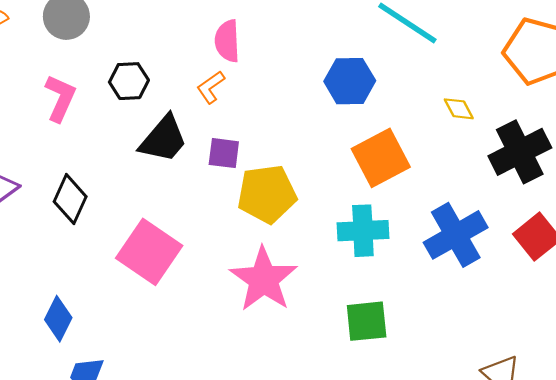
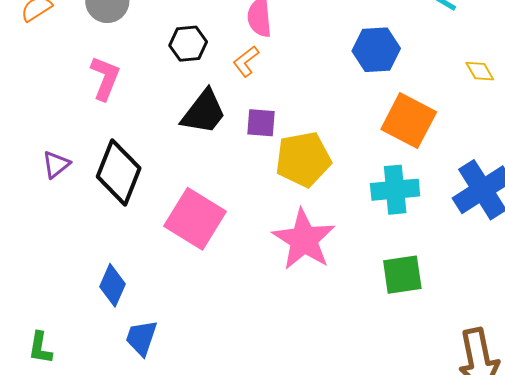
black hexagon: (129, 81) -> (188, 44), moved
orange square: (381, 158) -> (409, 121), turned -32
black diamond: (70, 199) -> (119, 172), size x1.4

